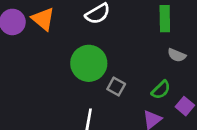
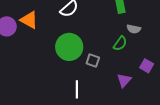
green semicircle: (161, 90) -> (120, 43), moved

